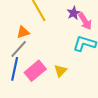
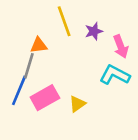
purple star: (74, 13) -> (94, 31), moved
gray line: (19, 49) -> (29, 66), turned -36

